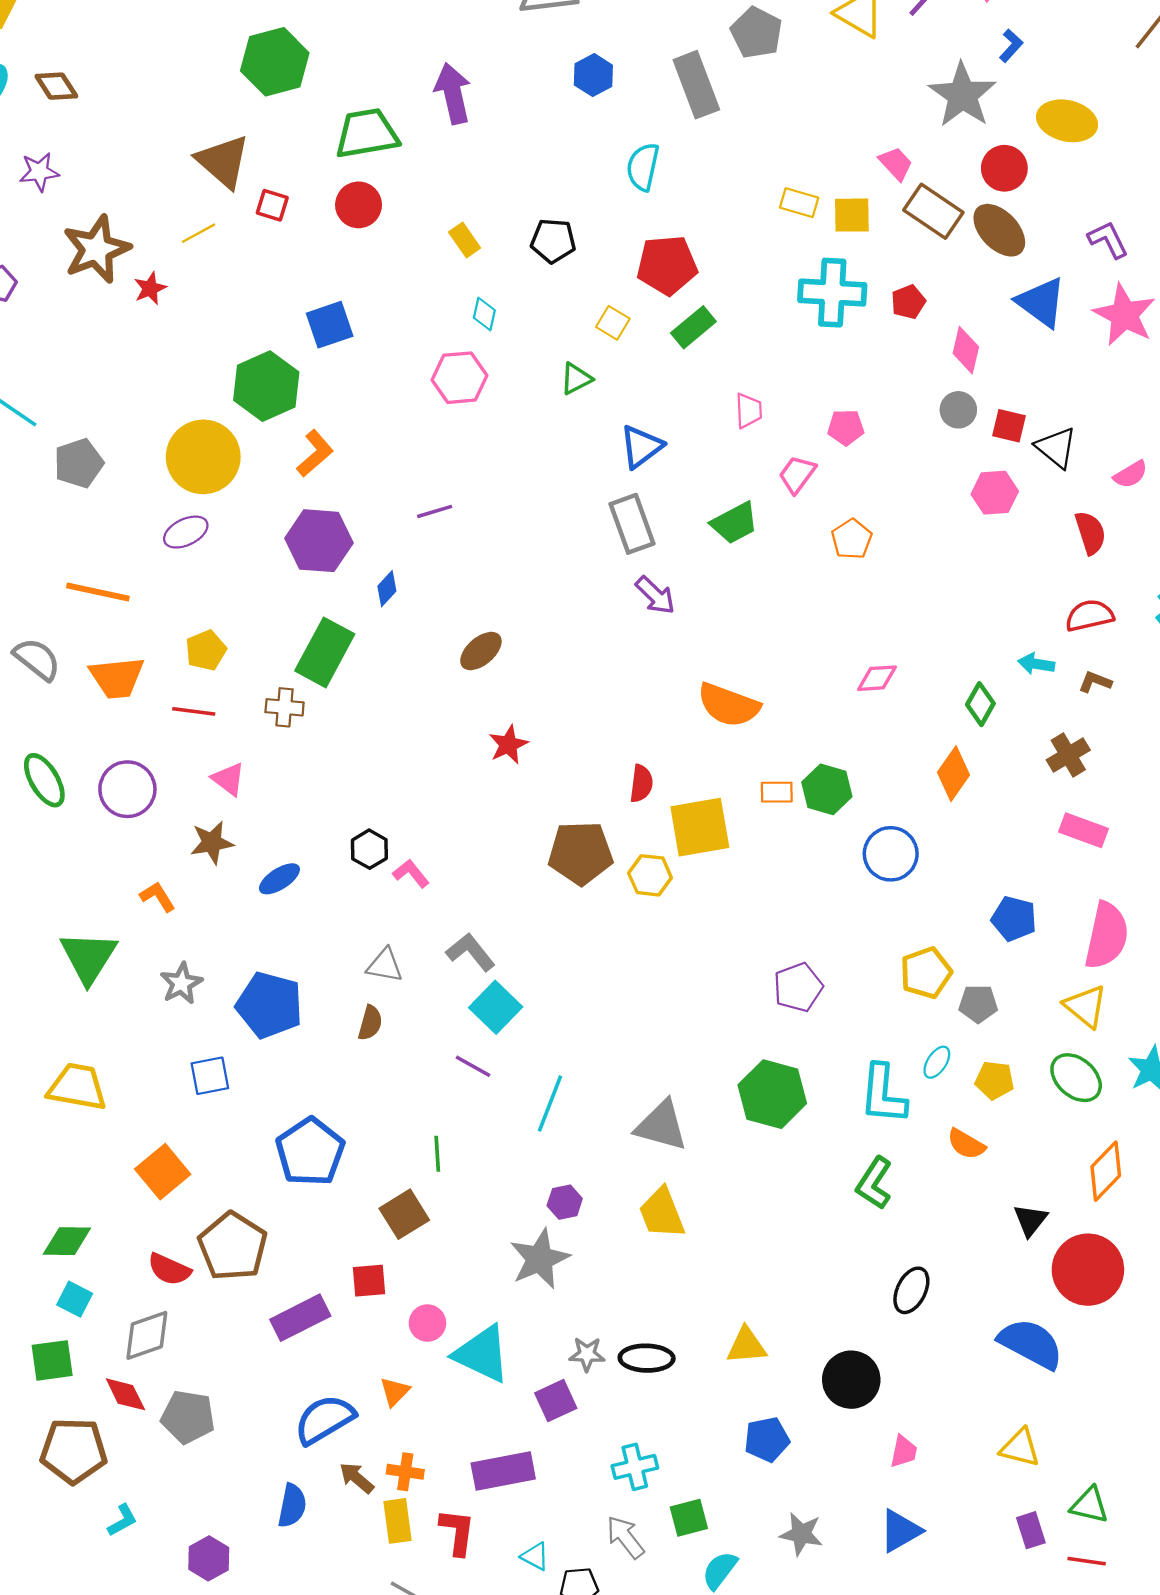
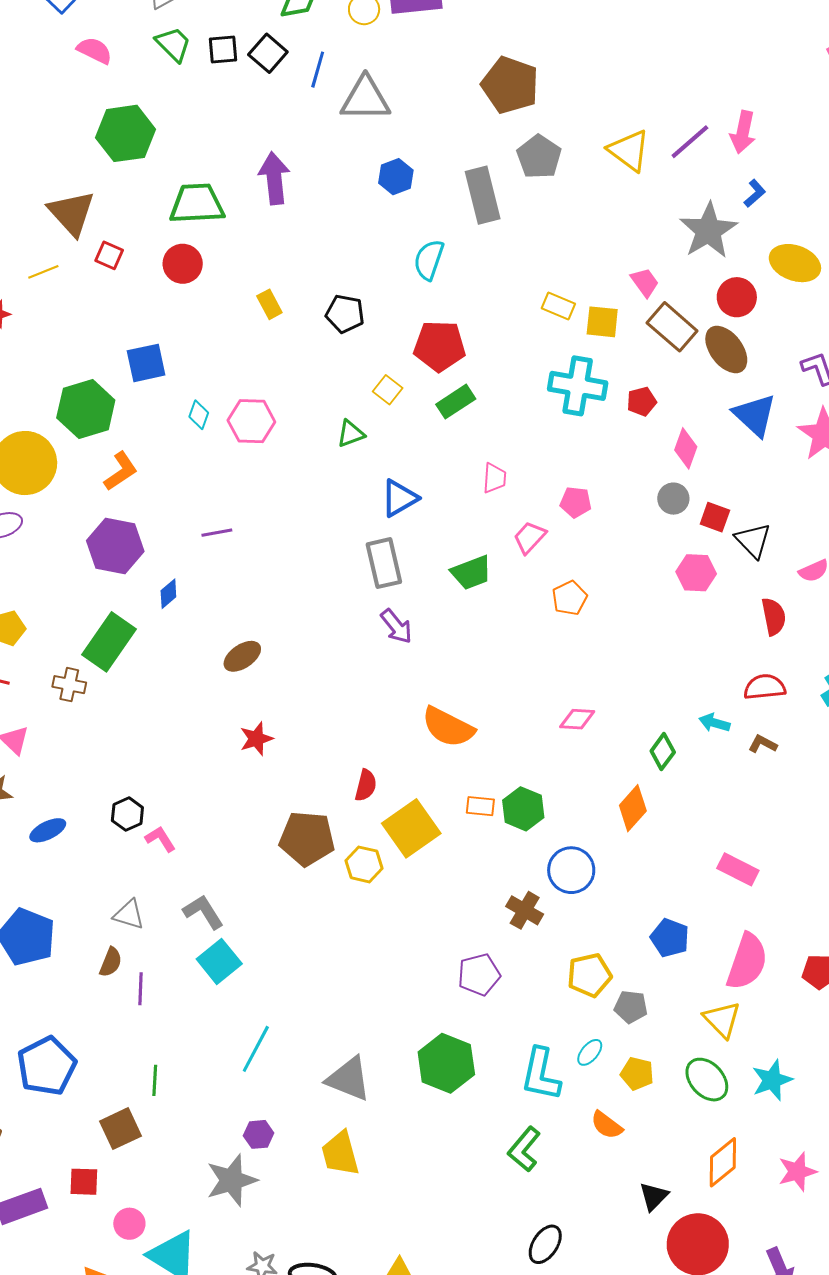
cyan diamond: (484, 314) -> (199, 415), moved
brown cross: (1068, 755) -> (525, 910), moved, turned -36
yellow square: (700, 827) -> (411, 828), turned -32
purple line: (473, 1066) -> (141, 989), moved, turned 56

